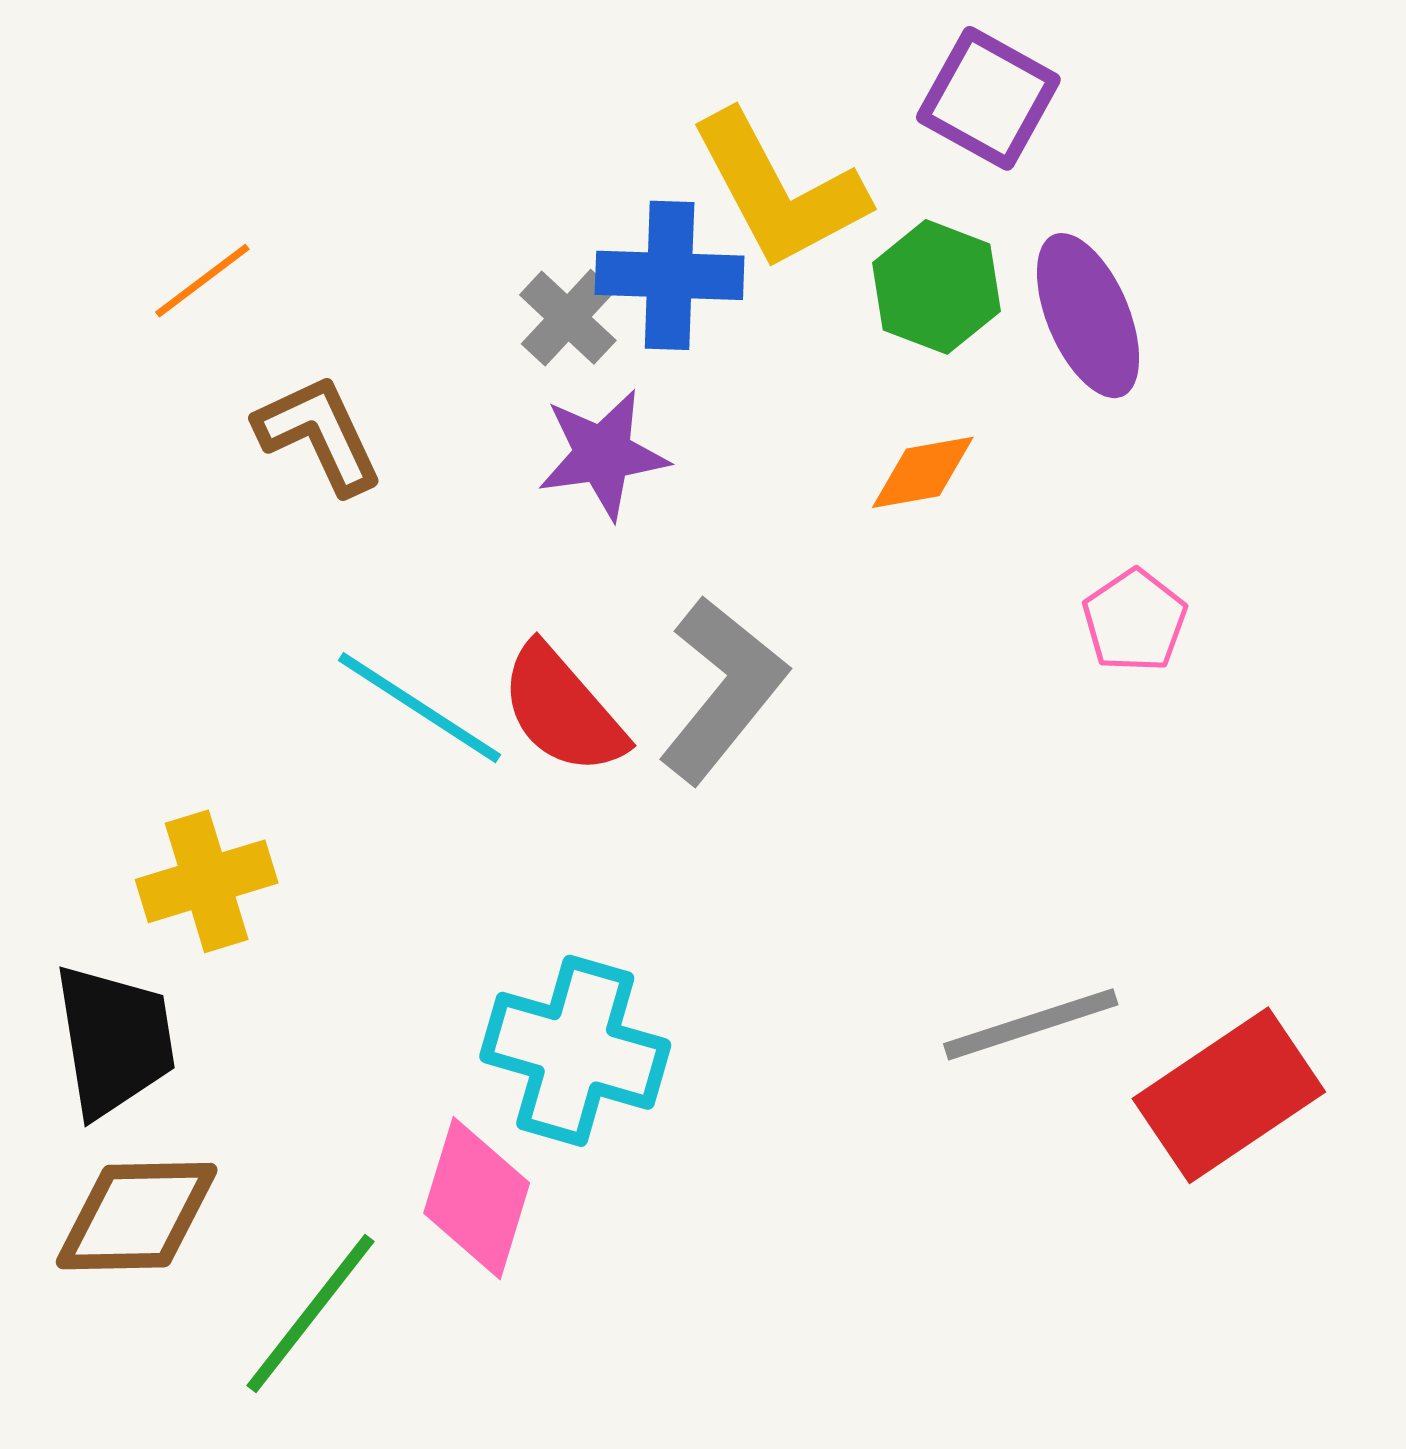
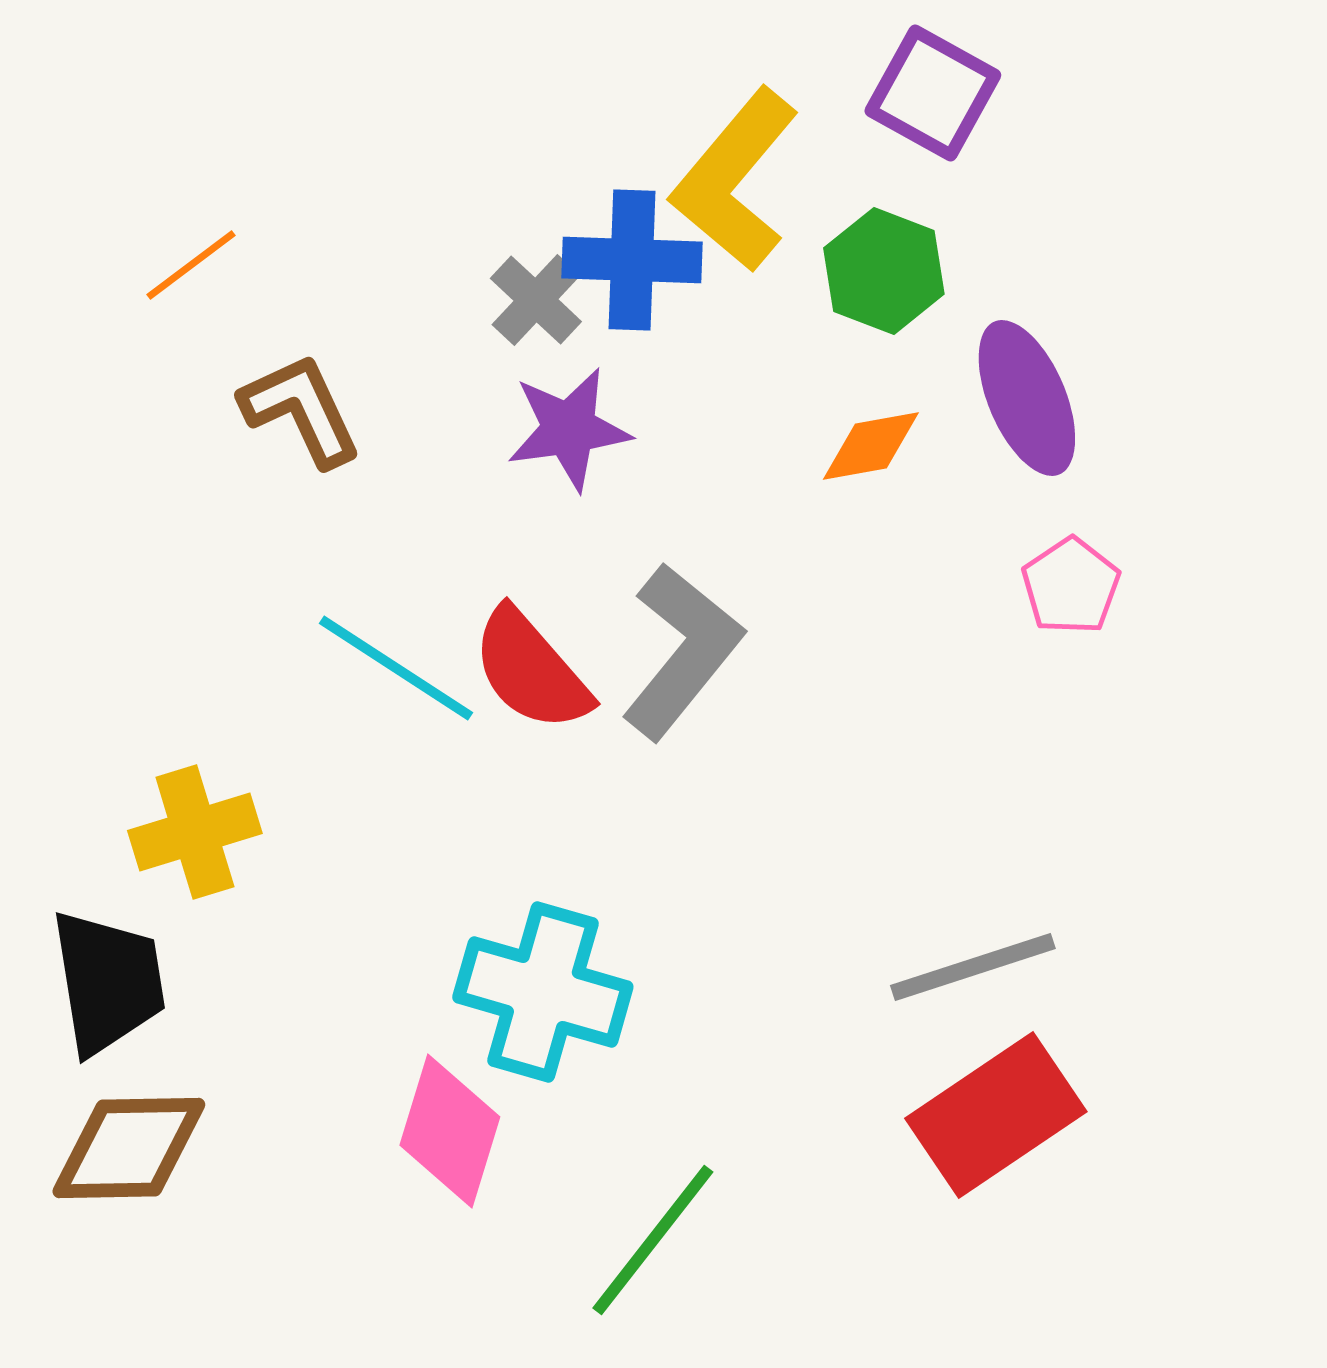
yellow L-shape: (779, 191) -> (735, 180), turned 68
purple ellipse: (1088, 316) -> (1027, 398), moved
red rectangle: (1229, 1095) -> (996, 1115), moved
green line: (310, 1314) -> (653, 1240), moved

